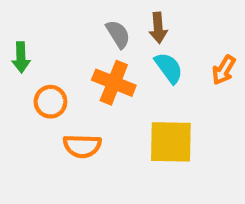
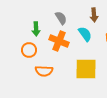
brown arrow: (158, 28) -> (94, 15), moved
green arrow: (21, 57) -> (36, 29), moved

